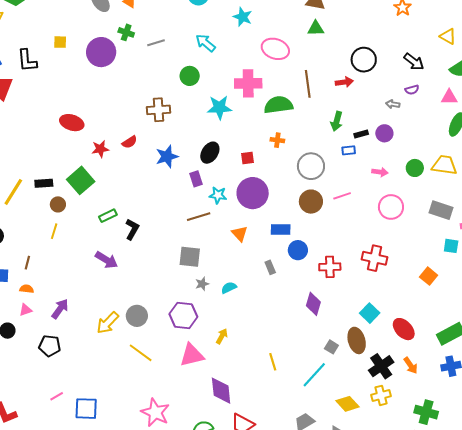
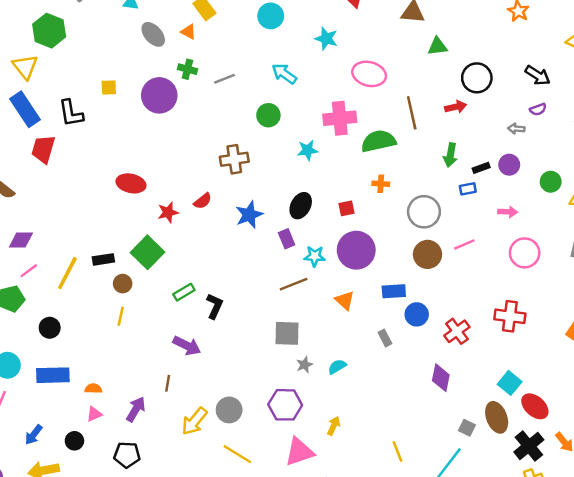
green triangle: (316, 28) -> (437, 46), moved
cyan star: (219, 107) -> (308, 150), size x0.7
green circle: (415, 168) -> (551, 182), moved
brown line: (27, 263) -> (168, 383), moved
red cross: (330, 267) -> (457, 331), turned -30
red ellipse: (404, 329) -> (535, 406), moved

